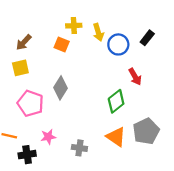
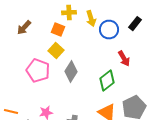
yellow square: (20, 68) -> (56, 51), moved, turned -35
gray diamond: (60, 88) -> (71, 72), moved
pink pentagon: (30, 103) -> (38, 71), moved

